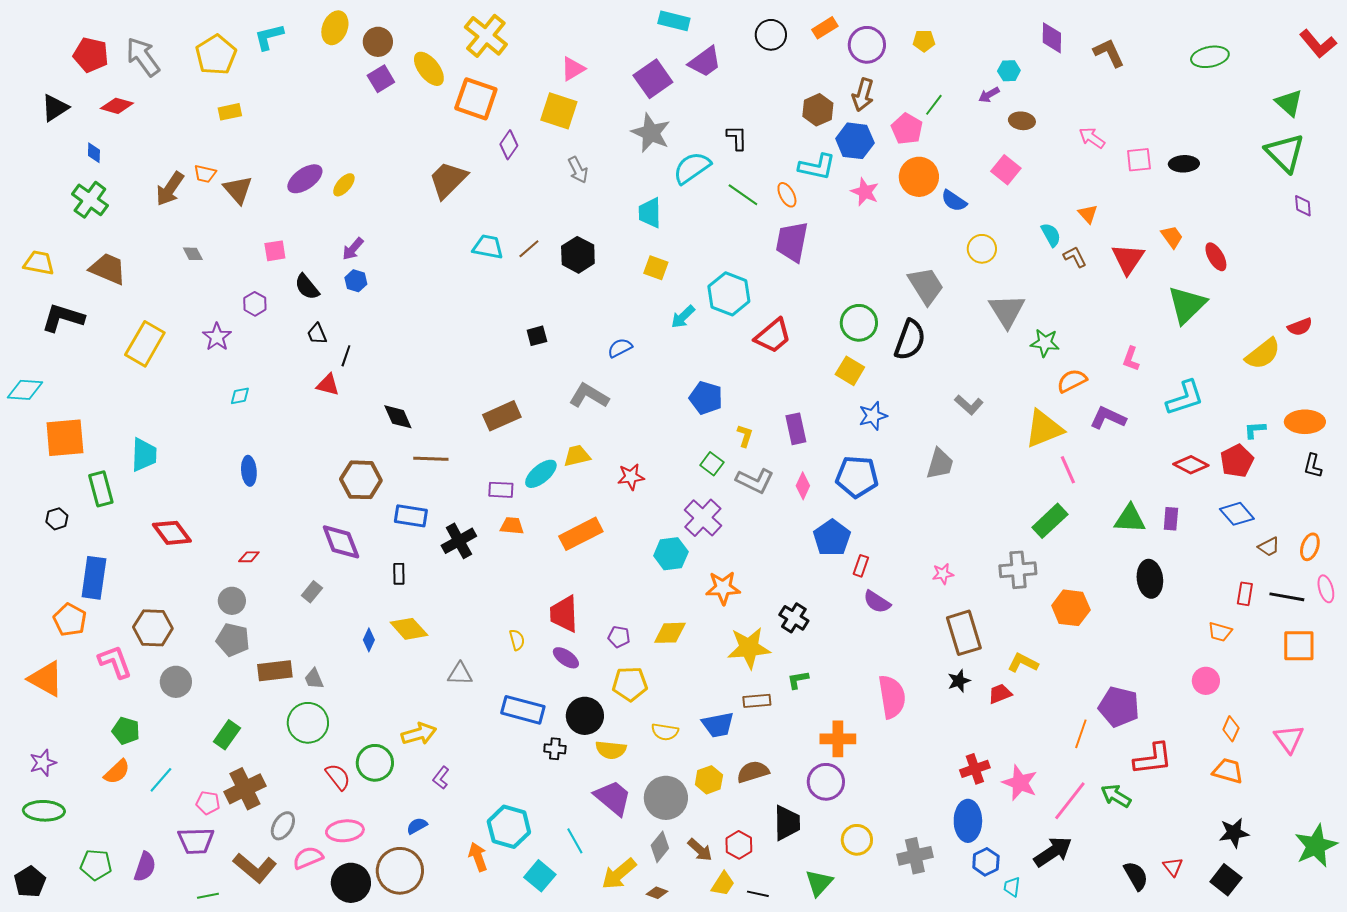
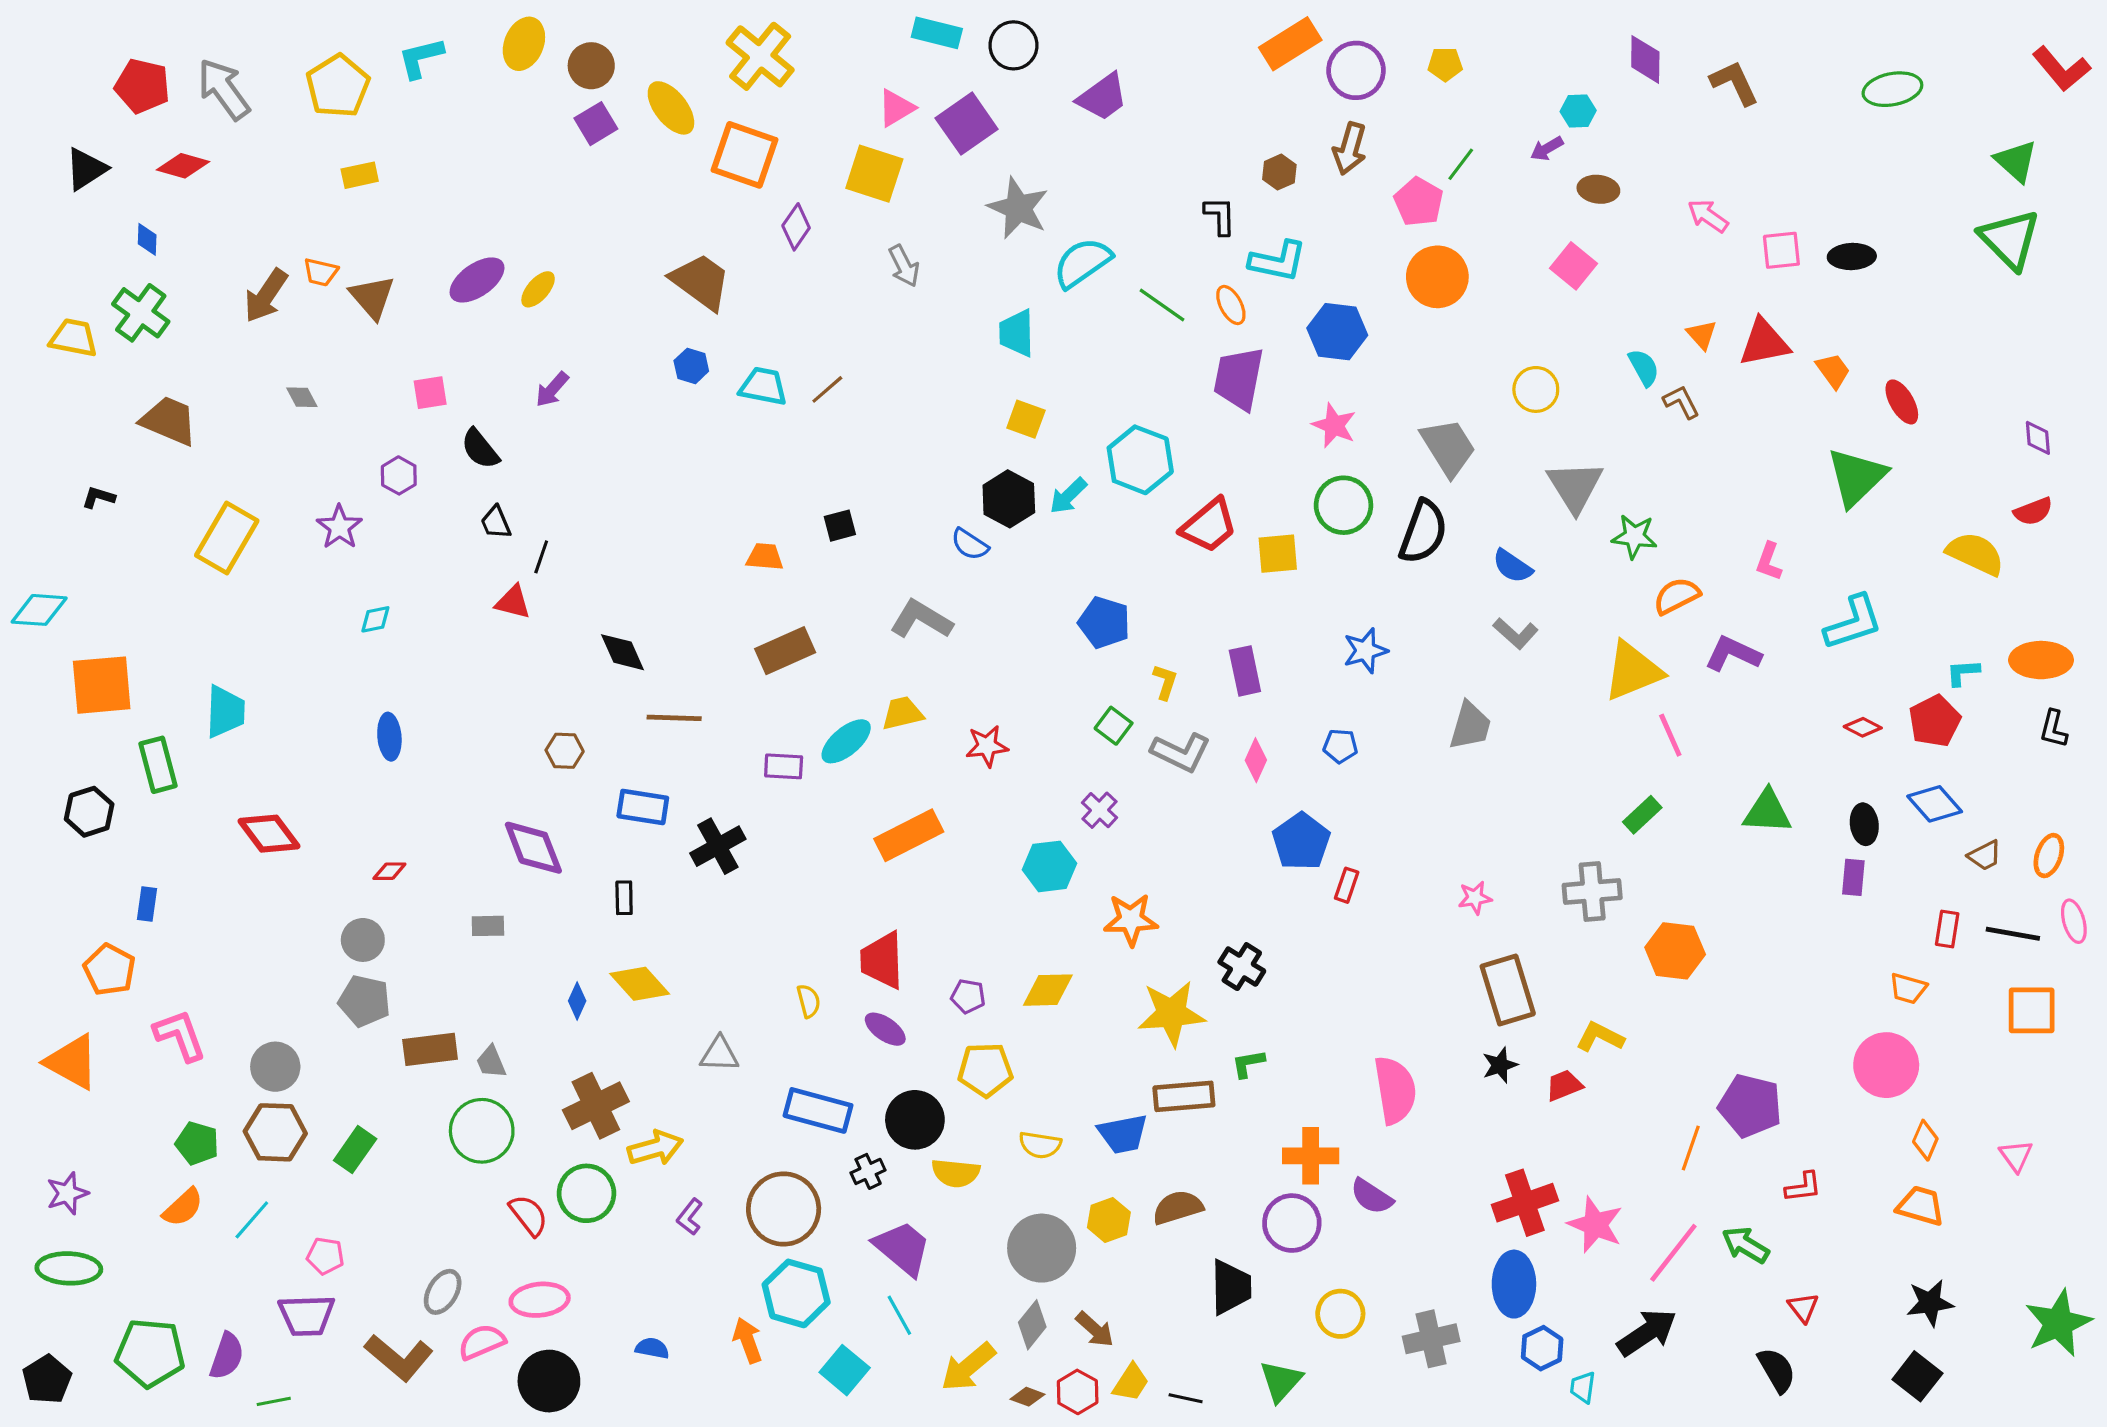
cyan rectangle: (674, 21) -> (937, 33), moved
orange rectangle: (825, 28) -> (1290, 44), size x1.5
black circle: (771, 35) -> (1013, 45), moved
purple square: (653, 79) -> (967, 124), moved
brown hexagon: (818, 110) -> (1279, 172), size x0.7
black L-shape: (737, 138) -> (1220, 216), moved
blue hexagon: (855, 141) -> (1337, 332), moved
brown trapezoid: (448, 180) -> (701, 282), turned 81
pink star: (865, 192) -> (1334, 425), moved
blue semicircle: (954, 201) -> (1512, 566), moved
purple diamond: (1303, 206) -> (2038, 438), moved
black hexagon: (578, 255) -> (1009, 499), moved
red triangle: (1128, 259) -> (1764, 343), moved, turned 45
yellow trapezoid: (39, 263) -> (74, 338), moved
blue hexagon: (356, 281) -> (691, 366), moved
black L-shape: (63, 318) -> (99, 497), size x0.5
blue semicircle: (620, 348) -> (970, 544), turned -120
yellow semicircle: (1263, 354) -> (1975, 554), turned -117
yellow square: (850, 371) -> (1278, 554), moved, turned -36
red diamond: (1191, 465) -> (1863, 727), size x0.7
blue pentagon: (857, 477) -> (1340, 746), size x0.5
brown hexagon: (361, 480) -> (565, 751), size x0.6
purple cross: (703, 518) -> (1099, 810), size x0.6
black hexagon: (57, 519) -> (89, 812), size x1.4
purple rectangle: (1171, 519) -> (1853, 877), moved
green rectangle: (1050, 521) -> (1642, 815), size x0.7
orange trapezoid: (512, 526) -> (765, 557), moved
blue rectangle: (94, 578) -> (147, 904), size x0.5
black ellipse: (1150, 579) -> (1864, 824), moved, size x0.7
gray rectangle: (312, 592) -> (488, 926), turned 50
purple semicircle: (877, 602) -> (1372, 1196), moved
brown hexagon: (153, 628) -> (275, 1132), moved
pink circle: (1206, 681) -> (1886, 1065), size x1.5
brown rectangle: (757, 701) -> (1184, 1096), size x1.4
pink triangle: (1289, 739) -> (2016, 1156), size x0.7
black cross: (555, 749) -> (868, 1171), turned -30
red L-shape: (1153, 759) -> (1803, 1187), size x0.6
red cross: (975, 769) -> (1525, 1203), size x1.4
brown cross: (245, 789) -> (596, 1106), moved
purple trapezoid: (613, 798) -> (902, 1248), moved
blue semicircle: (417, 826) -> (652, 1348), moved, turned 40
red hexagon: (739, 845) -> (1078, 1392), moved
green pentagon: (96, 865) -> (150, 1353), size x1.4
red triangle: (1173, 867) -> (1803, 1308), moved
brown circle: (400, 871) -> (784, 1209), moved
green line: (208, 896) -> (274, 1401), moved

